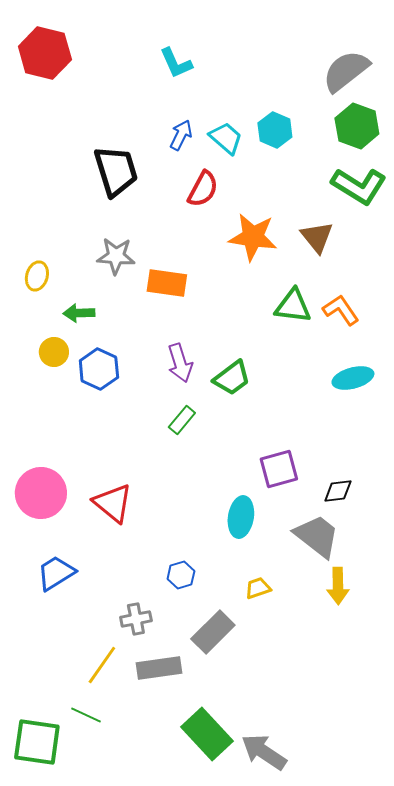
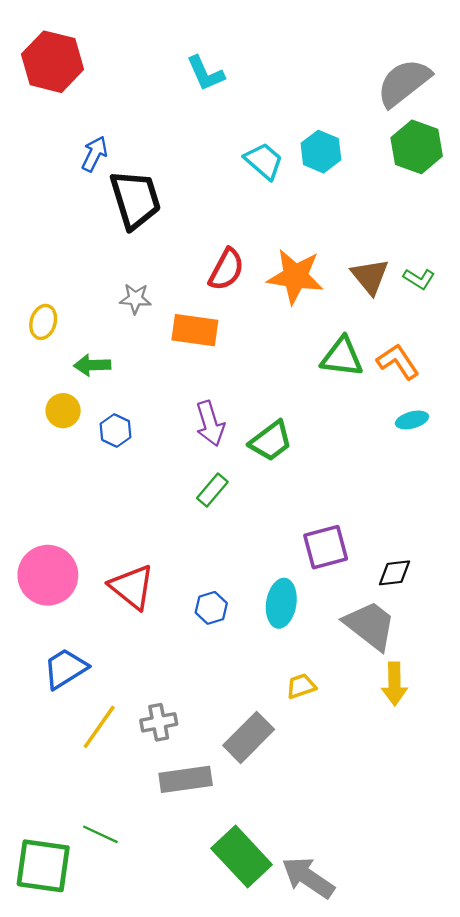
blue arrow: (181, 135) -> (95, 154), moved
green L-shape: (359, 186) -> (419, 279), moved, size x0.5
red semicircle: (203, 189) -> (226, 269), moved
gray star: (116, 256) -> (135, 299), size x0.7
blue hexagon: (99, 369) -> (116, 430), size x0.7
cyan ellipse: (353, 378) -> (412, 420), moved, size x0.7
blue hexagon: (181, 575) -> (211, 608), moved
yellow line: (102, 665) -> (99, 727), moved

